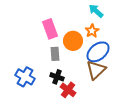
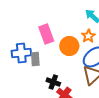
gray rectangle: (55, 54) -> (35, 59), moved
blue cross: (25, 77) -> (21, 53), moved, turned -36

